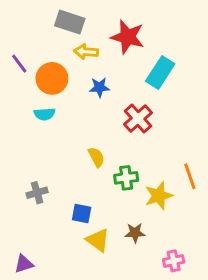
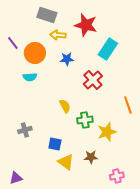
orange line: (190, 176) -> (128, 105), moved

